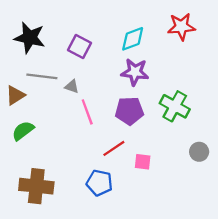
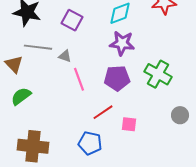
brown triangle: (15, 95) -> (14, 64), turned -42

